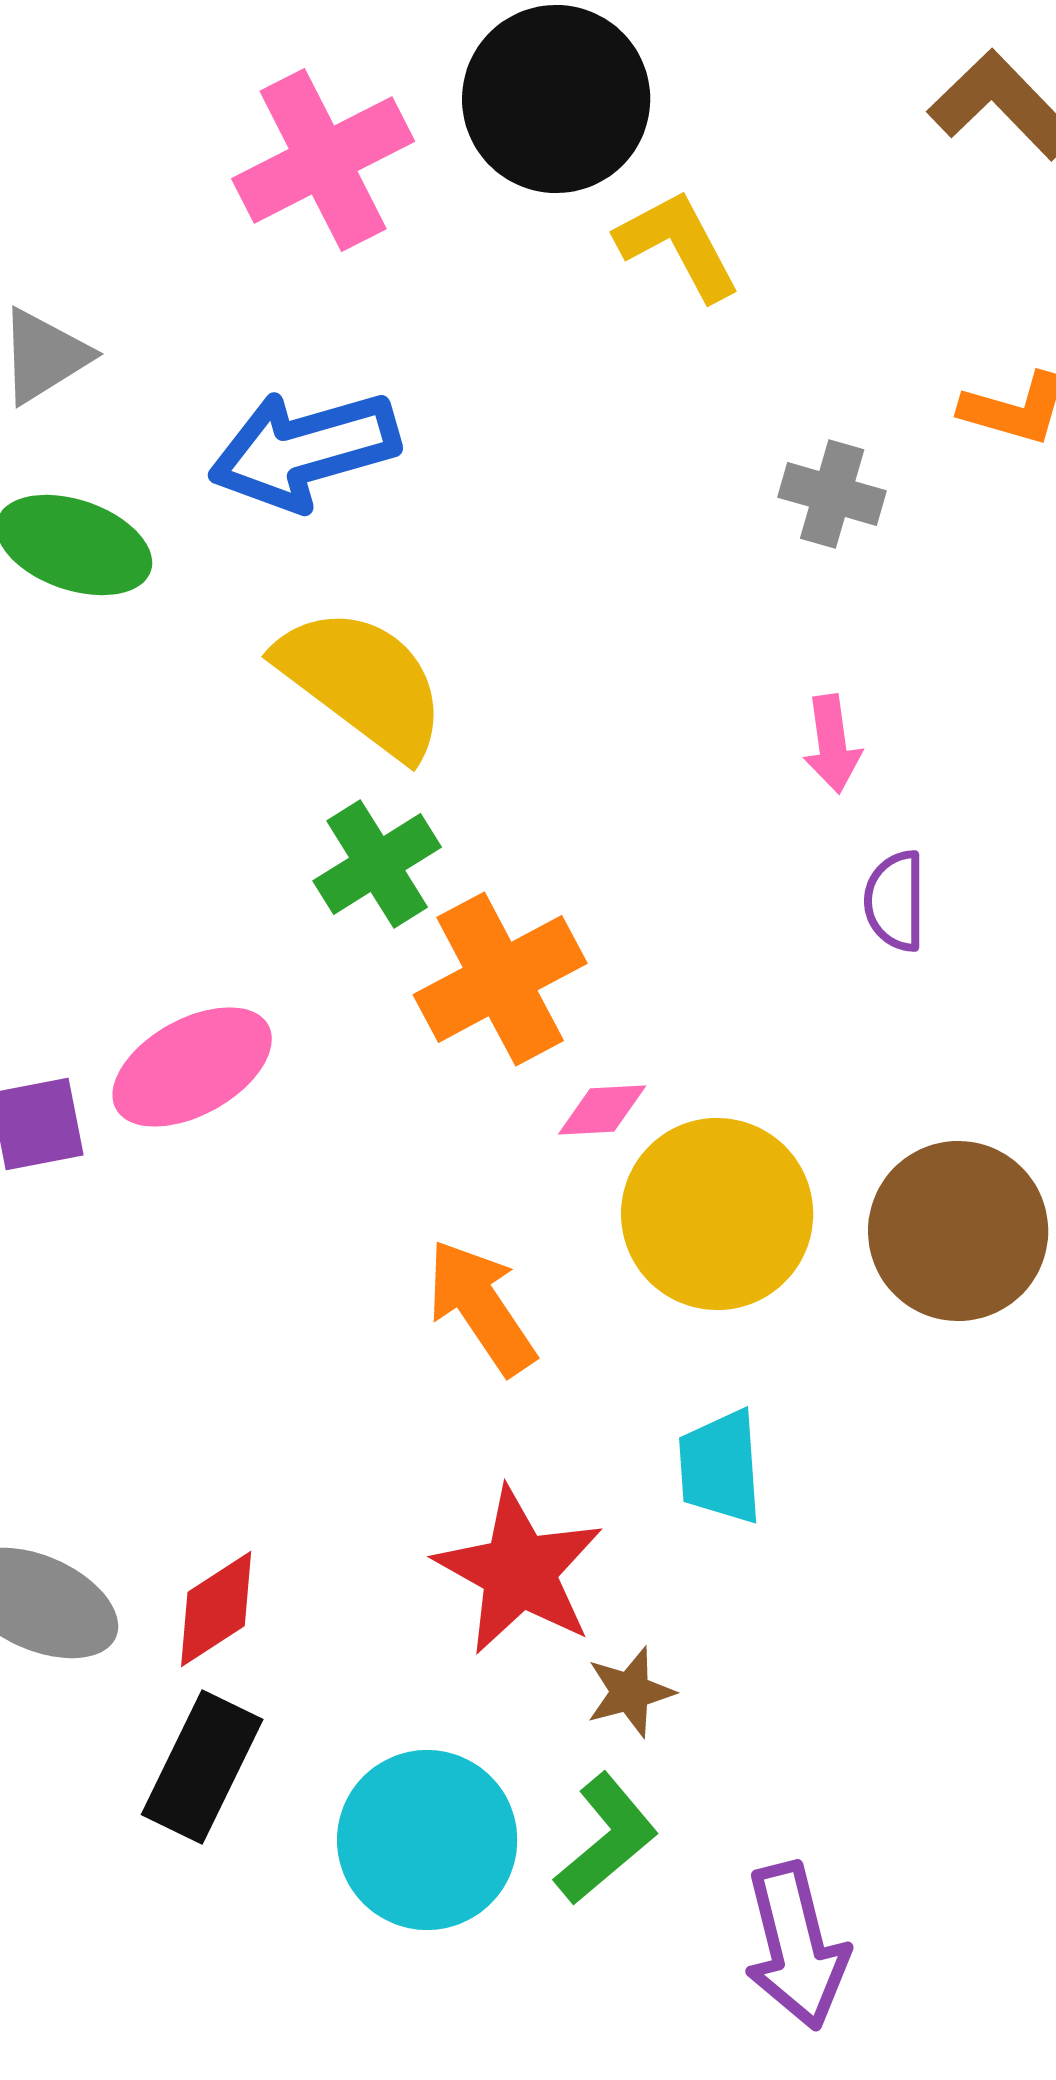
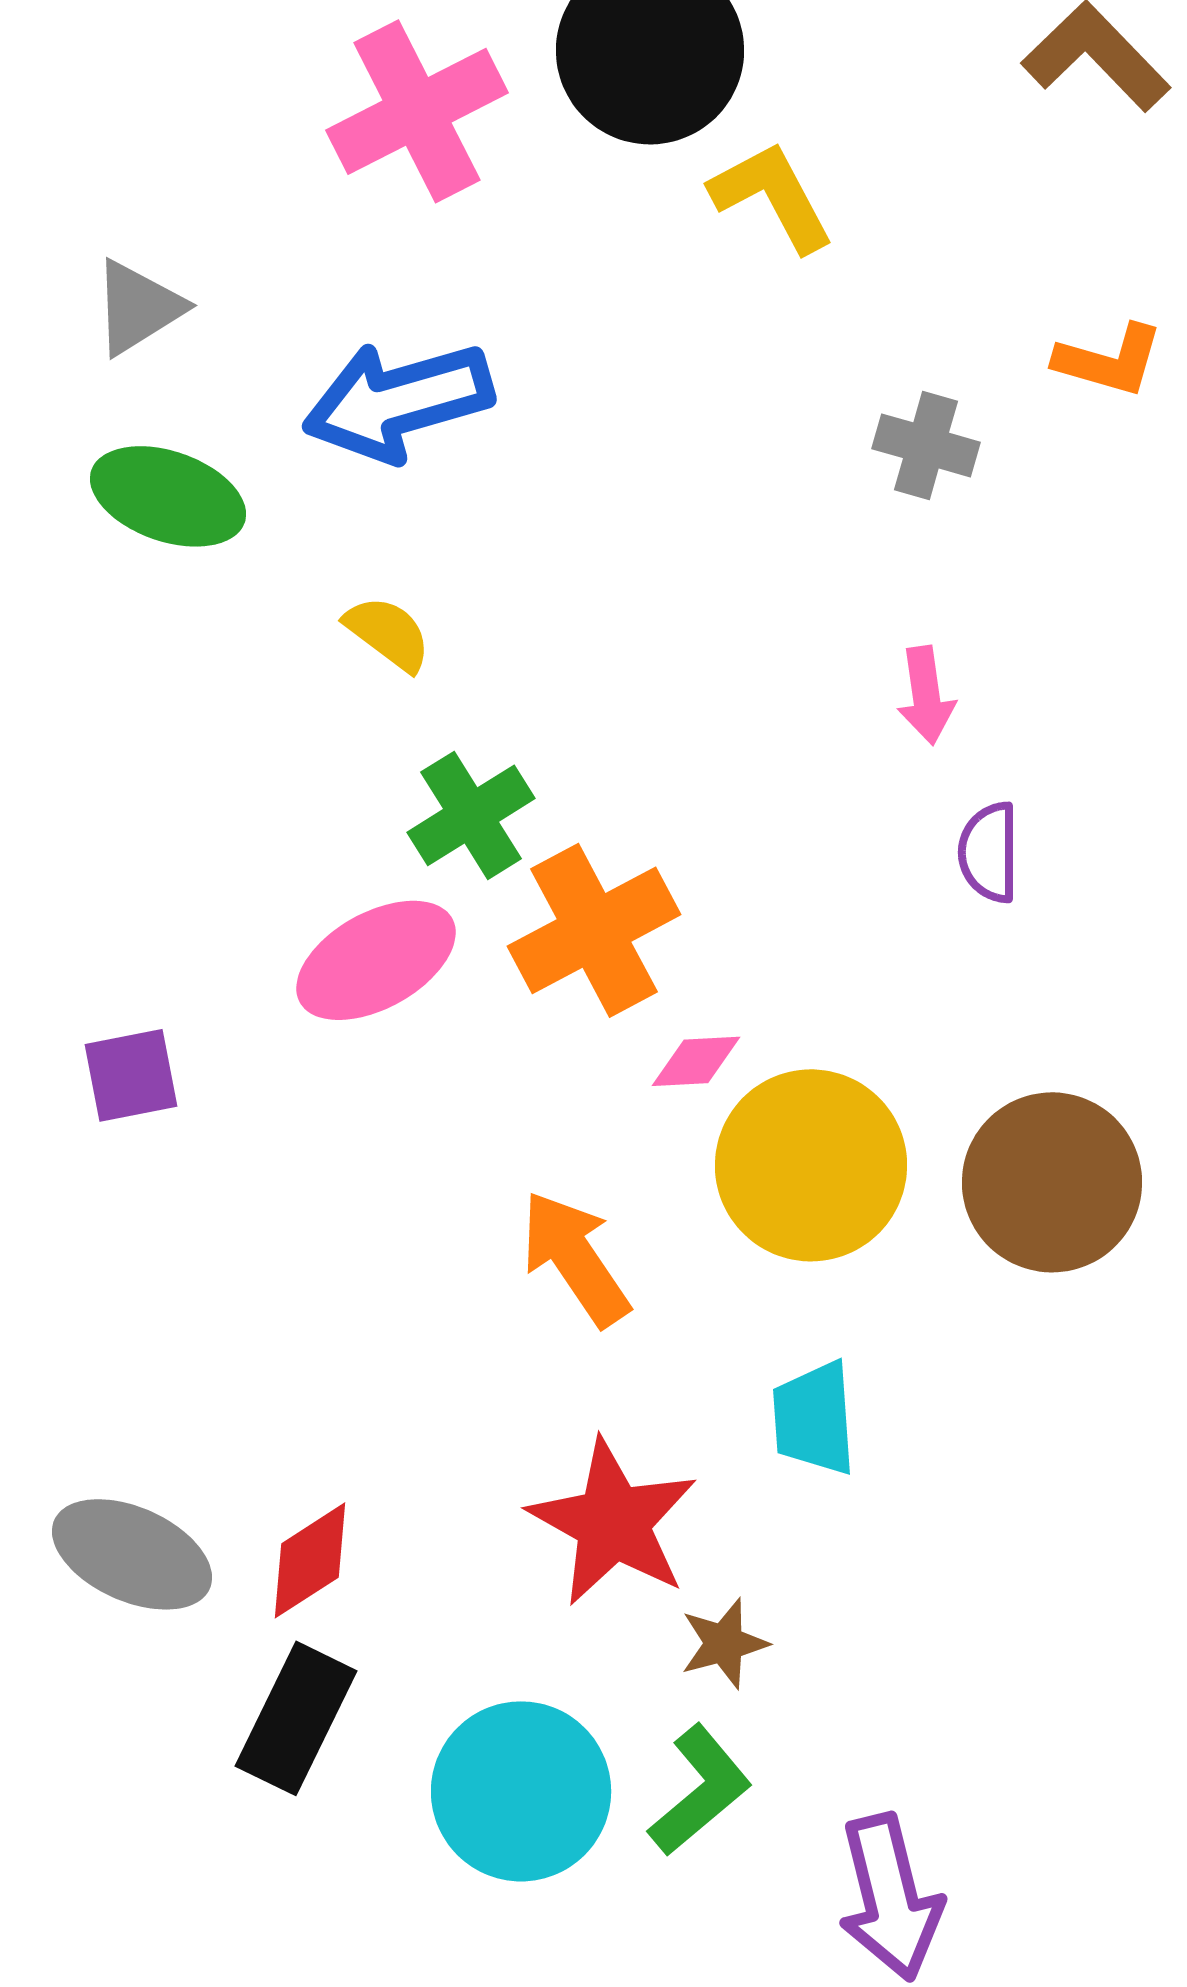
yellow semicircle: (362, 682) -> (388, 633), moved, size x0.5
pink ellipse: (192, 1067) -> (376, 960), moved

